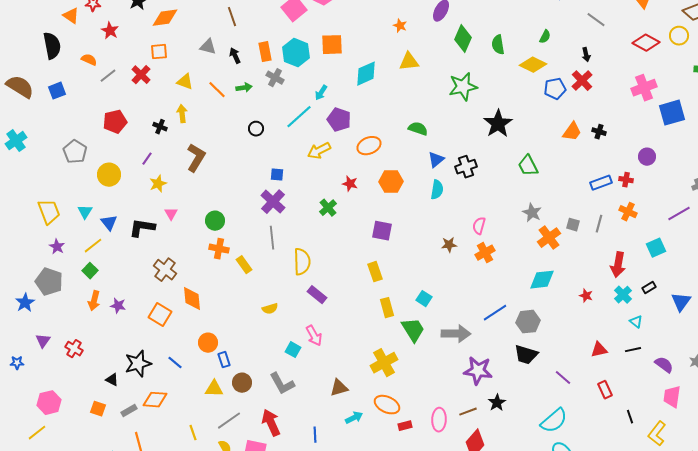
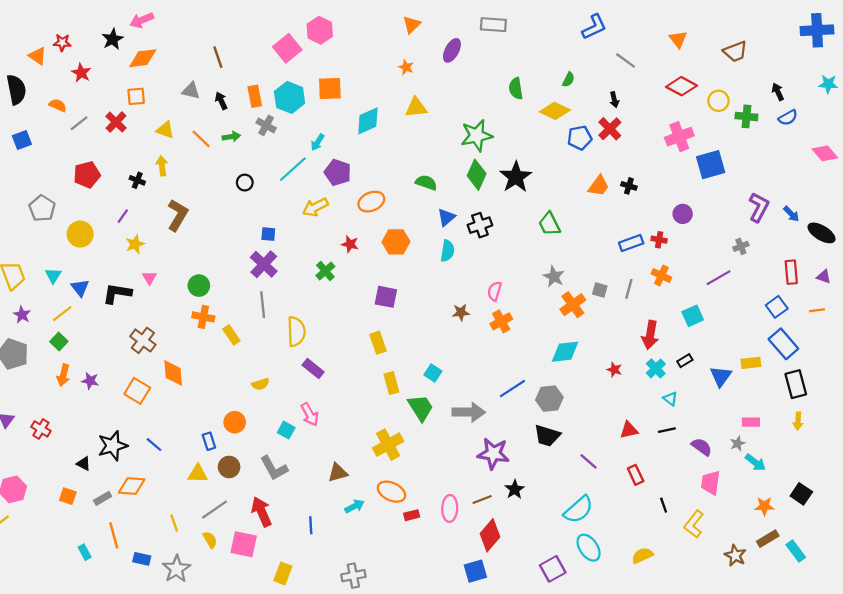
yellow circle: (679, 36) -> (718, 101), moved
green diamond: (463, 39) -> (477, 175), moved
orange circle: (208, 343) -> (235, 422), moved

